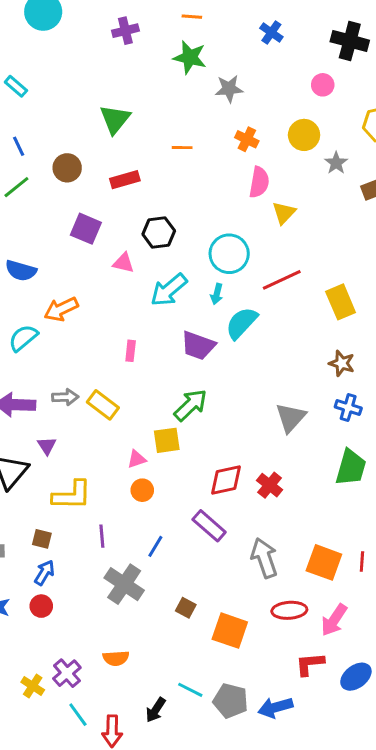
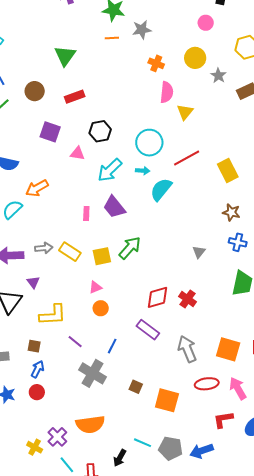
orange line: (182, 148) -> (112, 38), moved
cyan arrow: (217, 294) -> (143, 171), turned -96
purple trapezoid: (198, 346) -> (114, 207), moved, turned 35
gray triangle: (291, 418) -> (199, 252), size x0.6
yellow square: (167, 440) -> (102, 256), moved
purple line: (102, 536) -> (75, 342), turned -42
pink arrow: (334, 620) -> (238, 388), turned 120
orange semicircle: (116, 658) -> (90, 424), size x1.6

